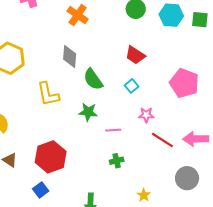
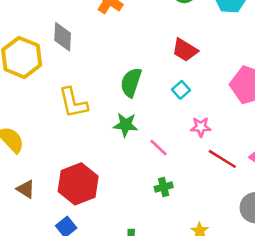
gray diamond: (70, 56) -> (63, 37), moved
green semicircle: (93, 79) -> (131, 82), turned 55
pink line: (113, 130) -> (158, 148), turned 49

